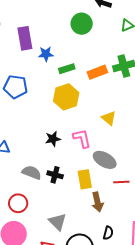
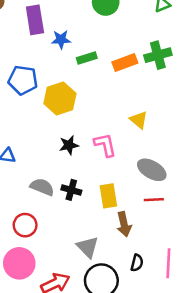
yellow hexagon: (66, 97) -> (60, 99), moved
gray ellipse: (105, 160) -> (152, 170), moved
gray triangle: (58, 222) -> (88, 247), moved

